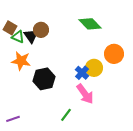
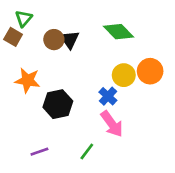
black triangle: (31, 36) -> (70, 40), moved
green triangle: (18, 37) -> (24, 18), moved, turned 48
yellow circle: (94, 68) -> (124, 75), moved
purple line: (13, 119) -> (39, 152), moved

